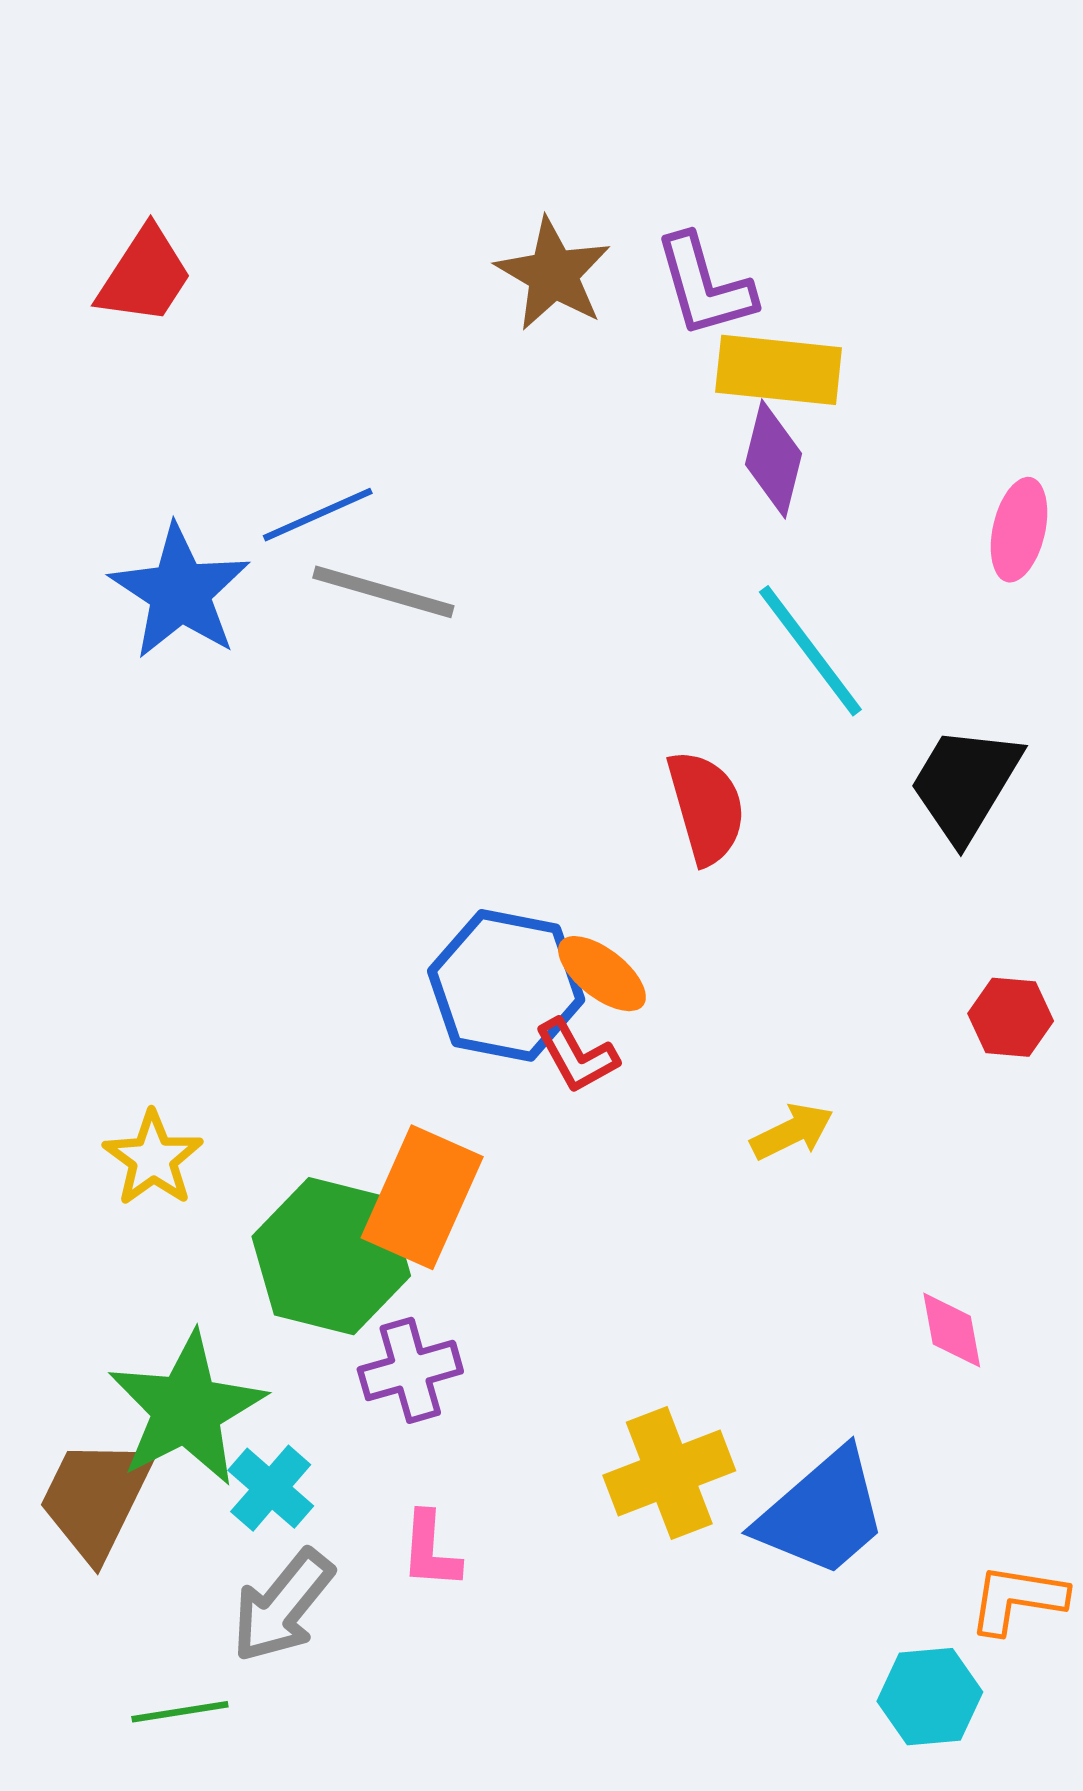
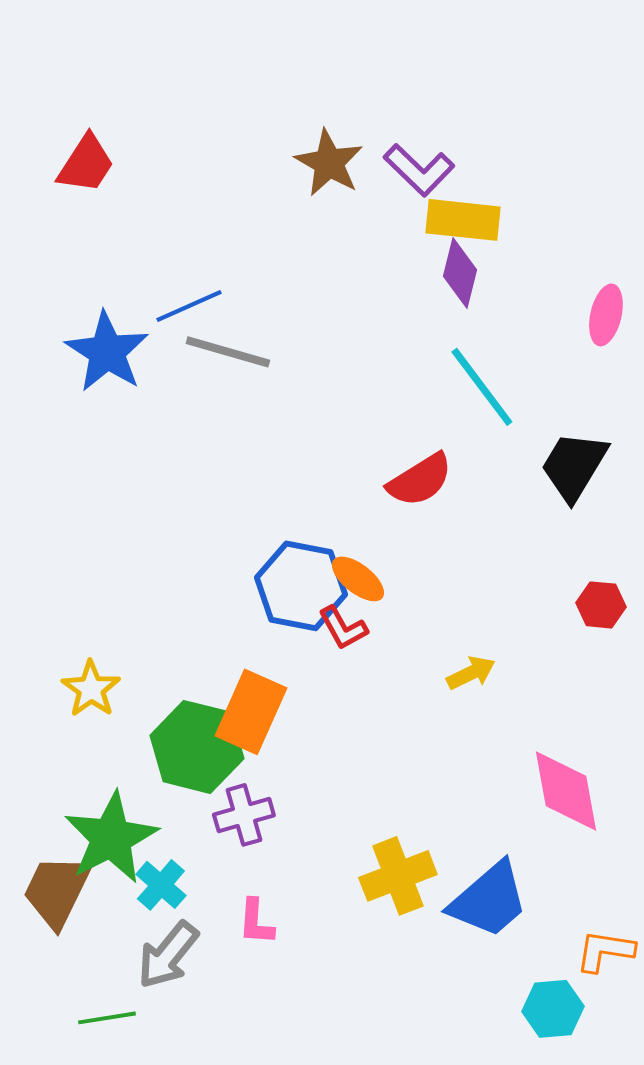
purple L-shape: (705, 286) -> (419, 170), turned -30
red semicircle: (706, 807) -> (420, 480), turned 74
pink diamond: (952, 1330) -> (566, 791), size x1.8

